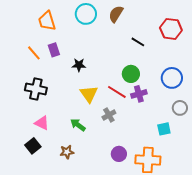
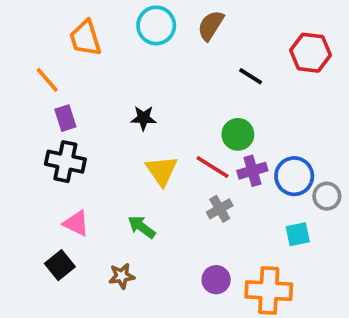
purple rectangle: (54, 50) -> (65, 118), moved
orange line: (34, 53) -> (47, 80), moved
blue circle: (172, 78) -> (294, 176), moved
gray cross: (109, 115) -> (220, 209), moved

